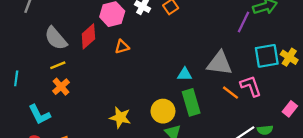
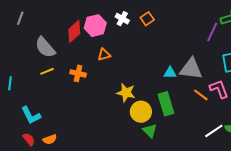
red diamond: (88, 36) -> (74, 31), moved
cyan triangle: (185, 74) -> (170, 73), moved
orange cross: (61, 87) -> (78, 73), moved, turned -35
yellow star: (120, 117) -> (126, 93), moved

